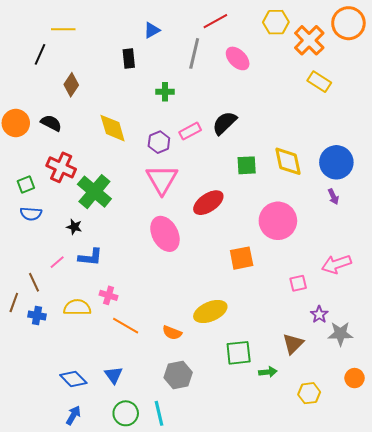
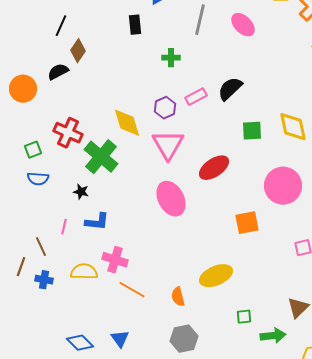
black line: (40, 54) -> (61, 26), moved
black semicircle: (51, 123) -> (58, 72), moved, turned -55
yellow diamond: (113, 128) -> (127, 123), moved
pink line: (57, 262) -> (64, 227), turned -35
pink cross: (109, 295) -> (115, 260), size x1.4
orange semicircle: (172, 333) -> (178, 297), turned 54
green square: (239, 353) -> (244, 317), size x0.6
green arrow: (268, 372) -> (273, 336), size x1.4

